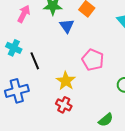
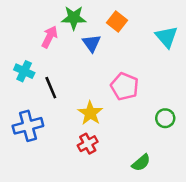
pink arrow: (24, 14) -> (50, 37), moved
red cross: (64, 105) -> (88, 144), turned 35

